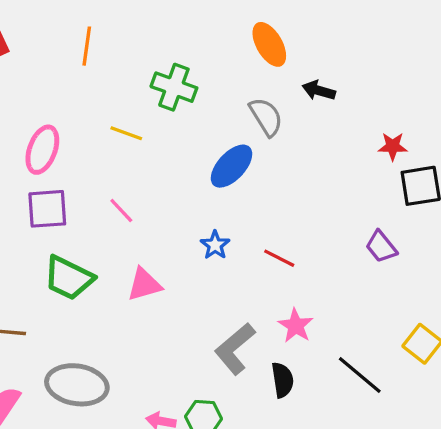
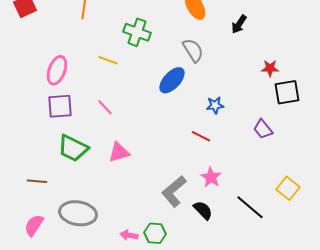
black arrow: (319, 90) -> (239, 24), moved, turned -72
blue star: (215, 245) -> (215, 105), moved, turned 30
black semicircle: (282, 380) -> (203, 210), turned -35

